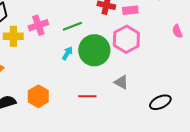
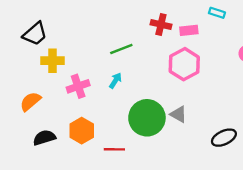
pink cross: (38, 25) -> (78, 86), moved
green circle: (94, 50) -> (147, 118), moved
red line: (87, 96) -> (114, 149), moved

